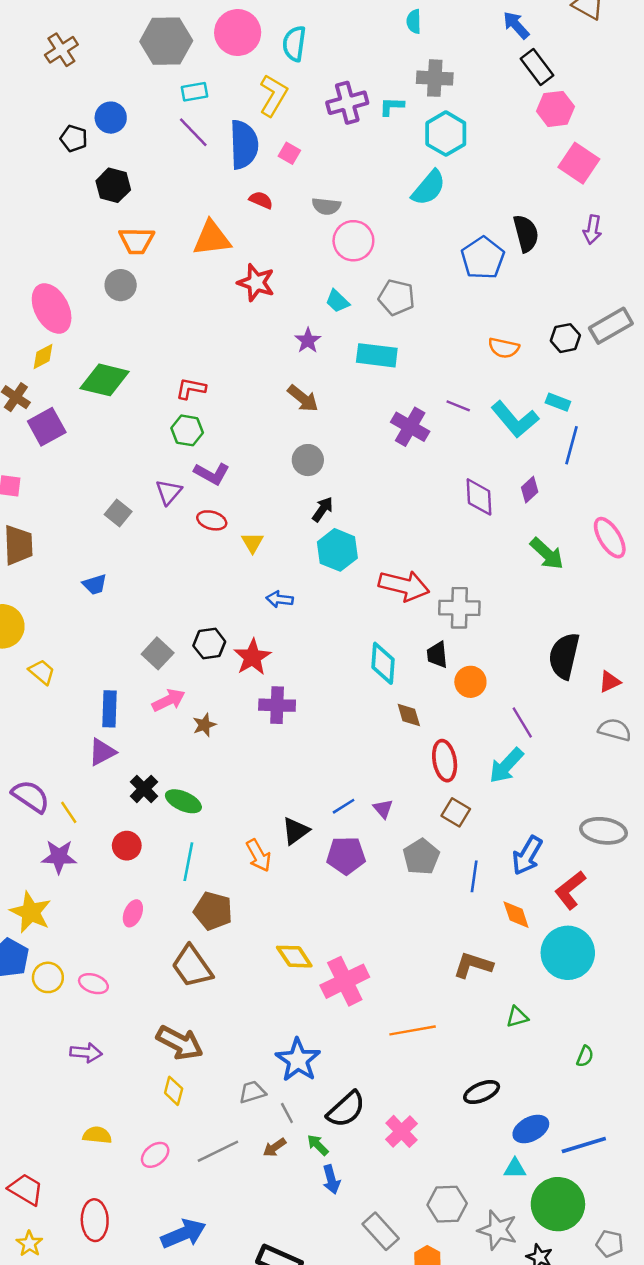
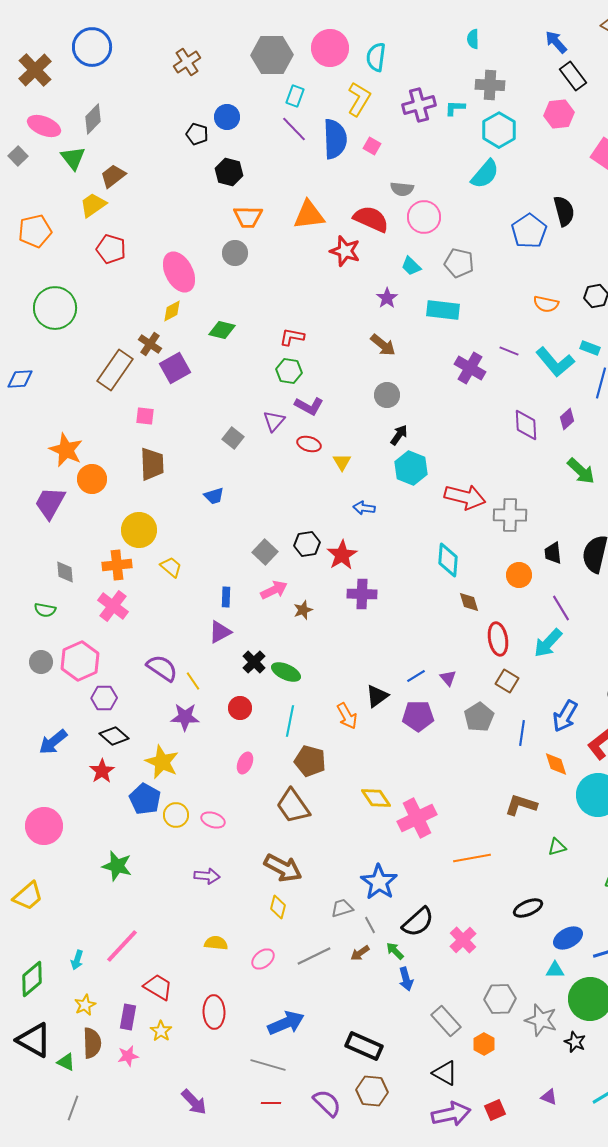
cyan rectangle: (195, 92) -> (295, 96), turned -60
pink hexagon: (555, 109) -> (559, 114), moved
red semicircle: (261, 200) -> (371, 219), moved, size x1.8
green diamond: (105, 380) -> (222, 330), size x0.7
black trapezoid: (437, 655) -> (553, 553), moved
blue rectangle: (109, 709) -> (226, 597), size x0.7

